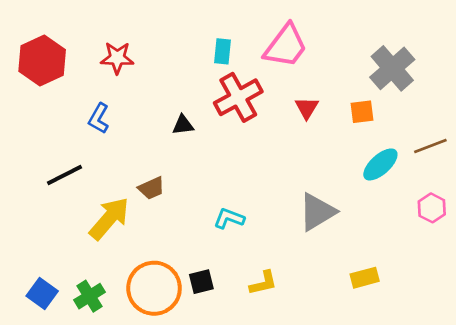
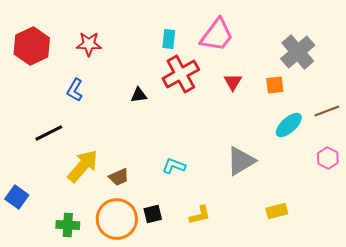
brown trapezoid: (151, 188) -> (119, 177), moved
blue square: (42, 293) -> (17, 197), moved
green cross: (90, 296) -> (68, 225), turned 35

